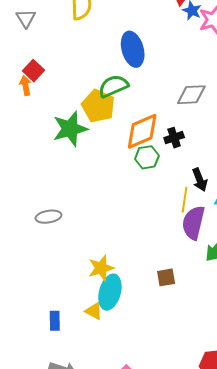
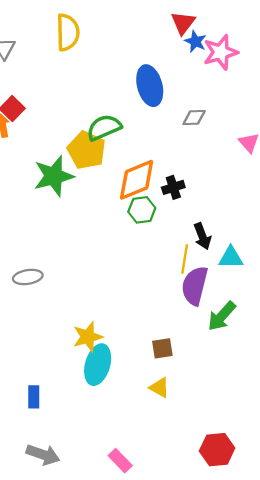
blue ellipse: (133, 49) -> (150, 86), moved
gray diamond: (191, 95) -> (194, 117), moved, size x0.7
yellow triangle: (94, 311) -> (159, 388), moved

